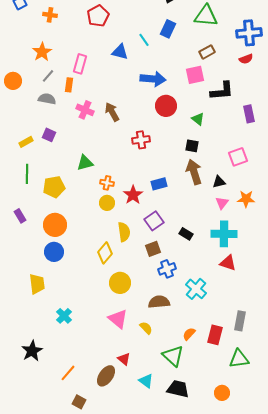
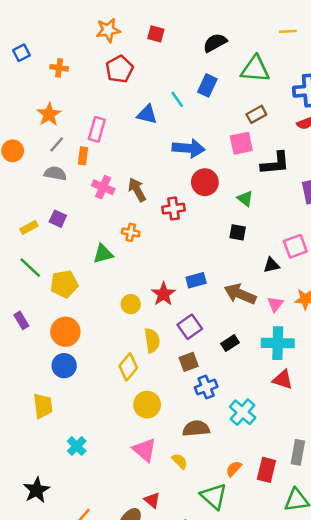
red cross: (141, 140) -> (173, 209), moved
brown arrow: (194, 172) -> (240, 294), moved, turned -50
green line: (27, 174) -> (30, 268), turned -48
black triangle: (219, 182) -> (271, 265), moved
orange cross: (107, 183) -> (131, 232), moved
black rectangle: (186, 234) -> (230, 343), turned -64

